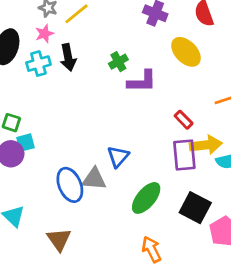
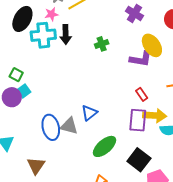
cyan cross: (38, 64) -> (43, 35), size x1.4
purple L-shape: (142, 81) -> (141, 59), moved
cyan square: (25, 143) -> (24, 91), turned -32

